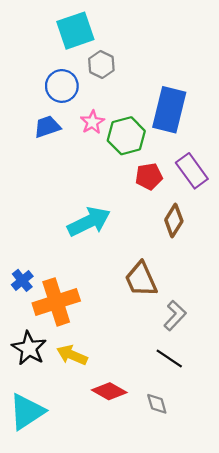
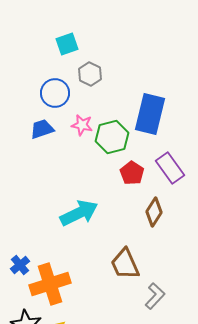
cyan square: (75, 31) -> (67, 44), size x0.7
pink star: (92, 122) -> (82, 125), turned -30
red pentagon: (149, 176) -> (132, 173), turned -30

